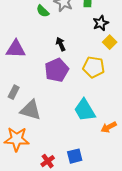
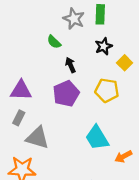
green semicircle: (43, 11) -> (54, 42), moved
black star: (101, 23) -> (104, 46), moved
purple triangle: (16, 49) -> (21, 90), moved

